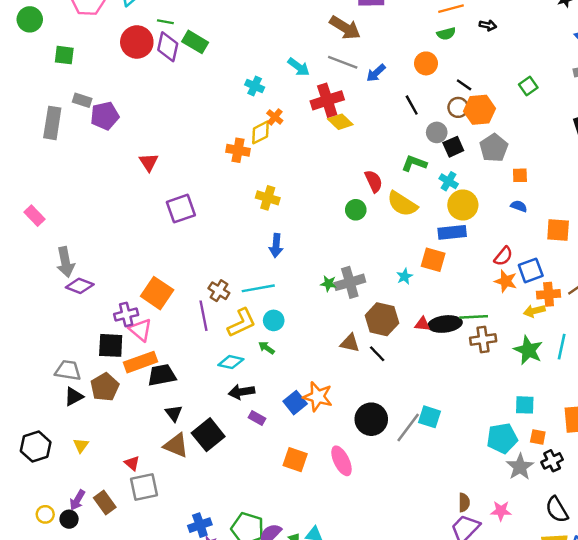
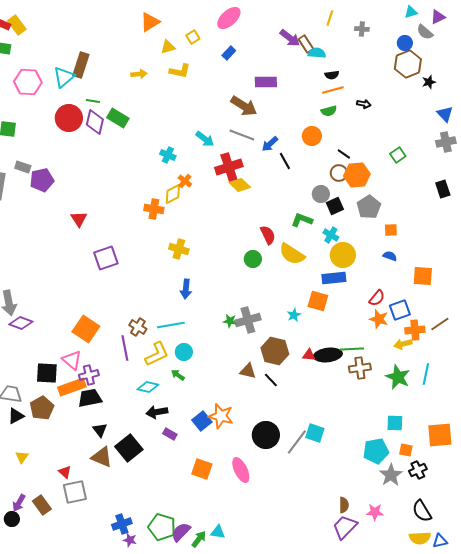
black line: (412, 105) -> (285, 161), moved
purple cross: (126, 314) -> (89, 375), moved

